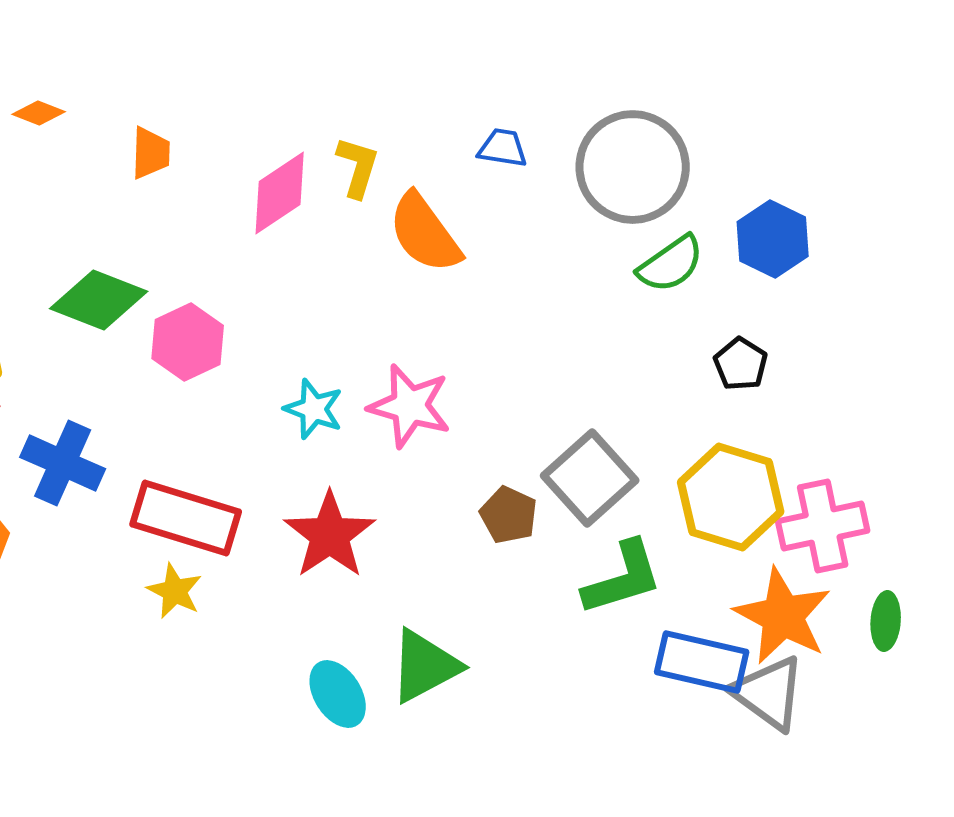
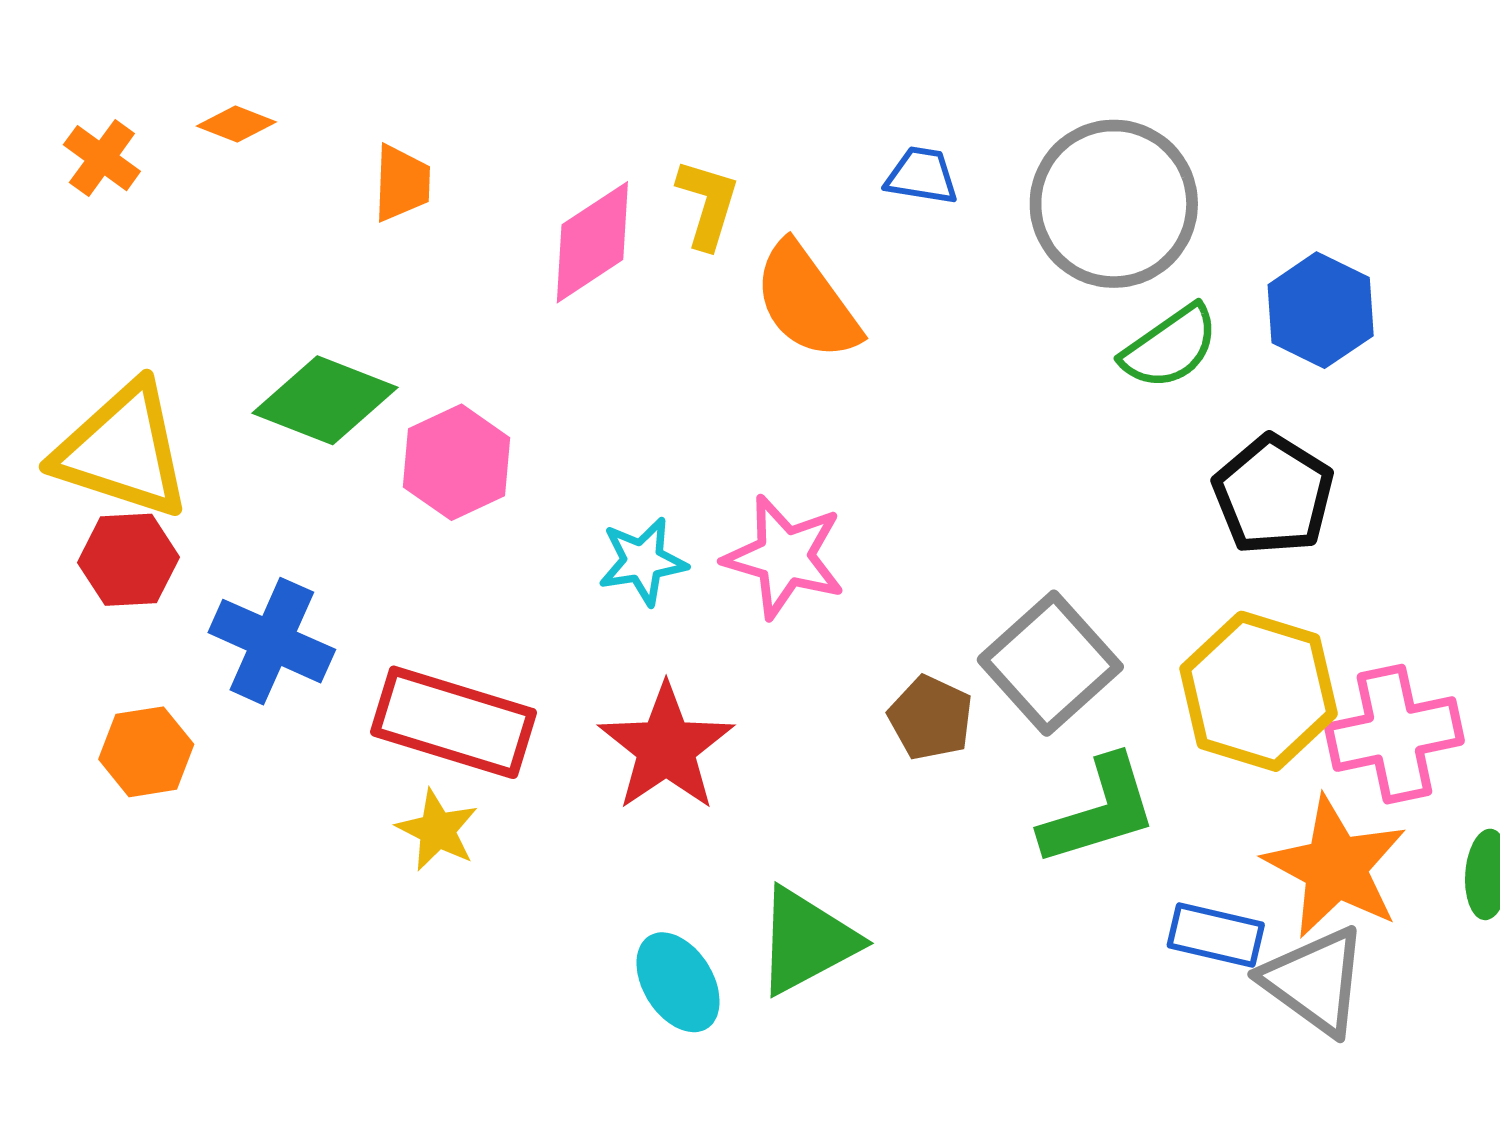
black pentagon: (741, 364) -> (1273, 495), size x1.5
cyan star: (314, 409) -> (643, 561), turned -30
blue rectangle: (702, 662) -> (1216, 935), size x0.7

